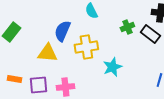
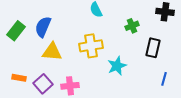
blue semicircle: (62, 31) -> (43, 27), moved
black rectangle: (150, 34) -> (153, 48), moved, turned 66
purple square: (38, 85) -> (43, 84), turned -36

